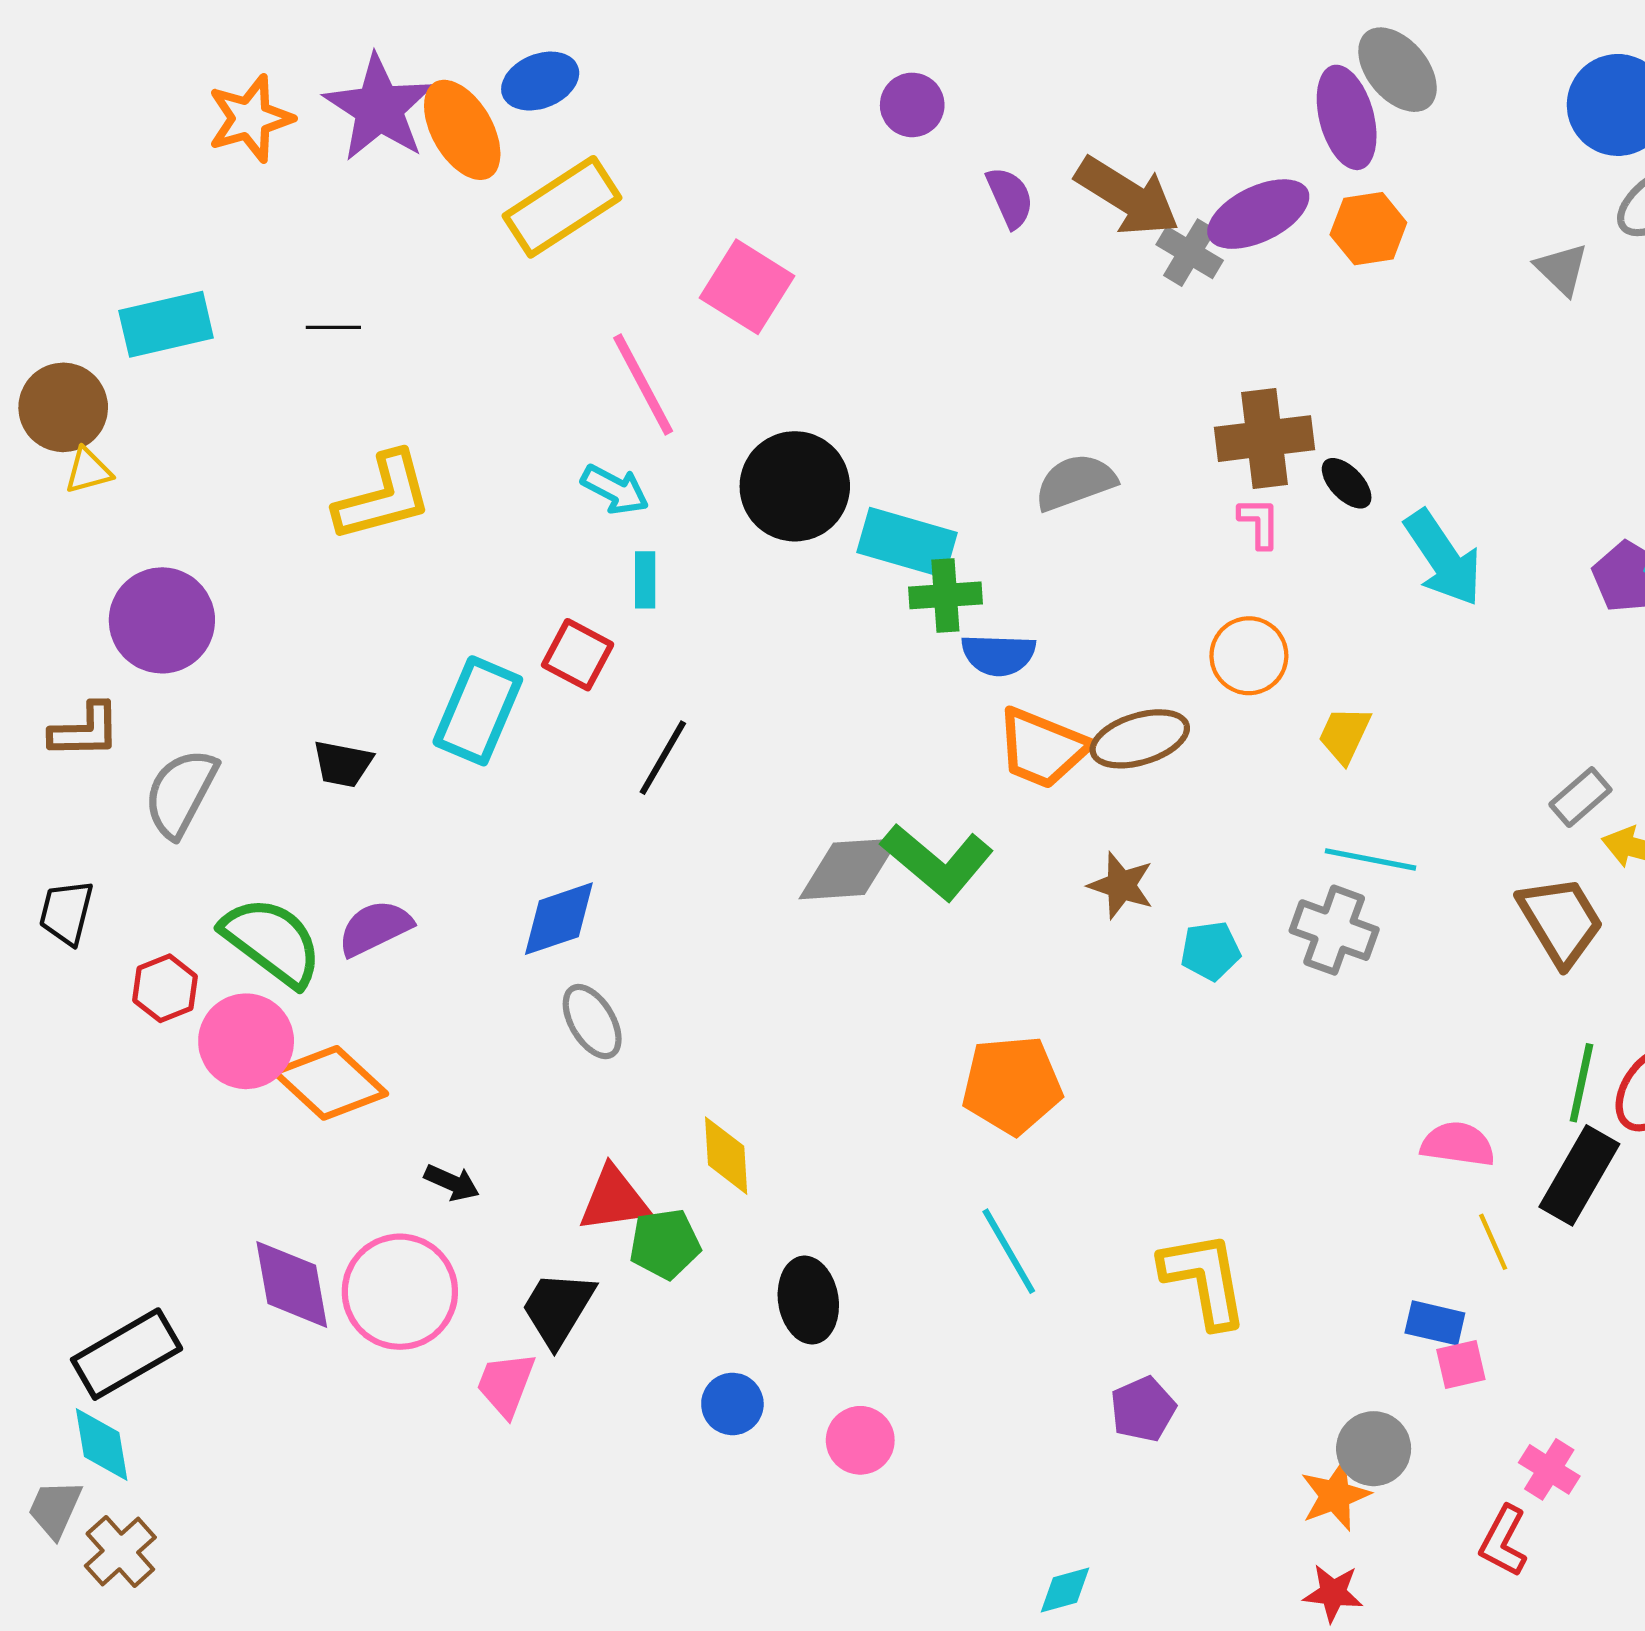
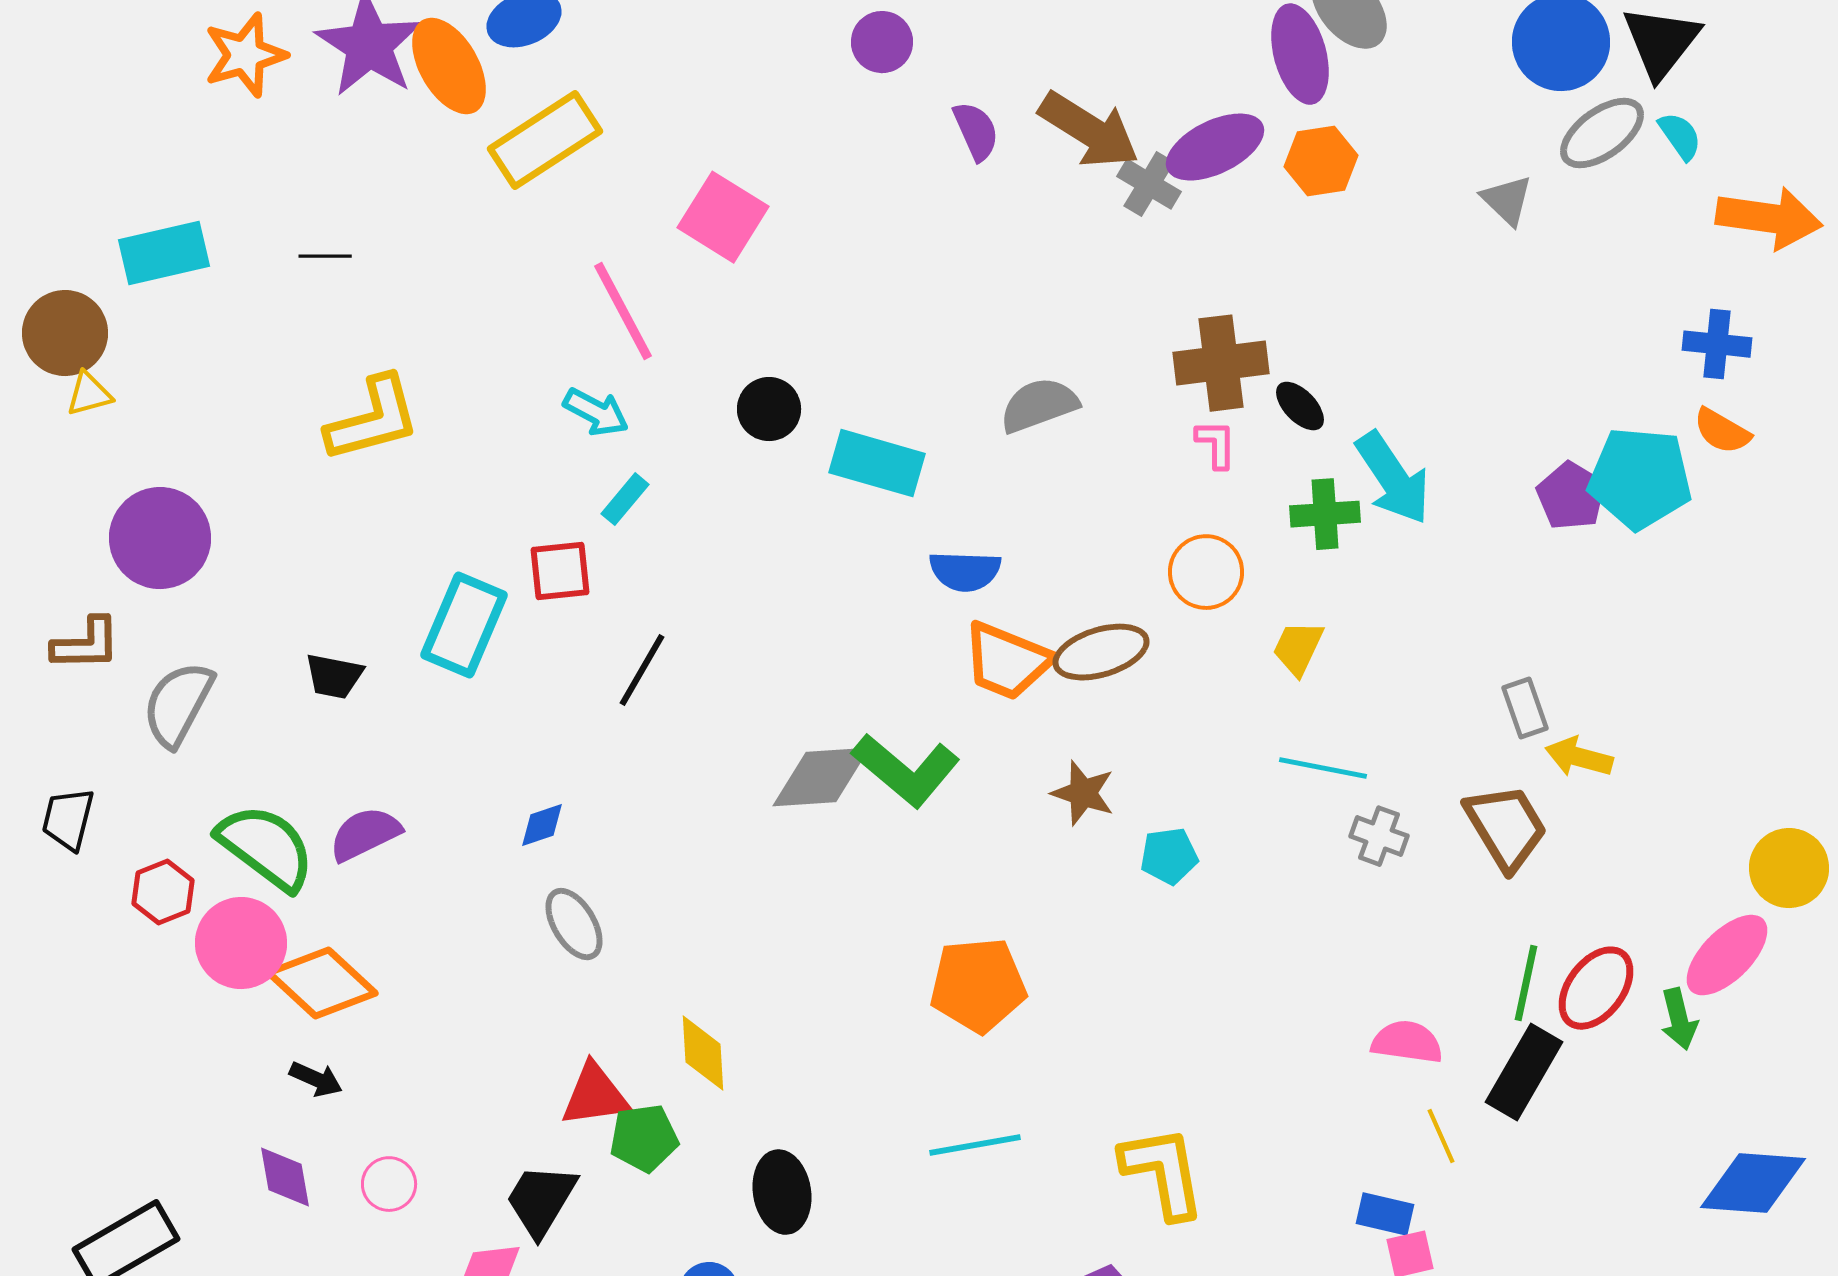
black circle: (795, 486) -> (769, 409), size x0.6
cyan rectangle: (645, 580) -> (625, 499), turned 40
green cross: (945, 595) -> (1325, 514), moved
red square: (578, 655) -> (560, 571), turned -34
gray rectangle: (1580, 797) -> (1525, 708), turned -68
blue diamond: (559, 919) -> (542, 825), size x0.6
gray cross: (1334, 930) -> (1379, 836), moved, size x0.7
black arrow: (452, 1183) -> (316, 1079), moved
cyan line: (1009, 1251) -> (975, 1145), turned -70
purple diamond: (292, 1284) -> (285, 1177), size x0.7
pink circle: (400, 1292) -> (389, 1184), size x0.5

